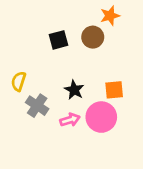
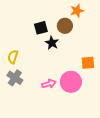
black star: (74, 90) -> (52, 43), moved
orange square: (114, 90) -> (88, 63), moved
gray cross: (37, 106) -> (15, 78), moved

